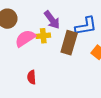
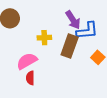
purple arrow: (52, 20) -> (73, 20), moved
pink semicircle: (25, 38) -> (27, 61), moved

